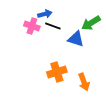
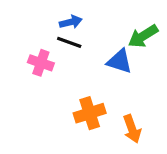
pink cross: (32, 26) -> (41, 63), moved
black line: (53, 26) -> (69, 42), moved

